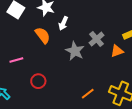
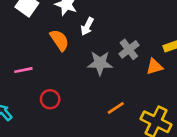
gray star: (75, 51) -> (100, 63), turned -30
orange line: (88, 94) -> (116, 108), moved

